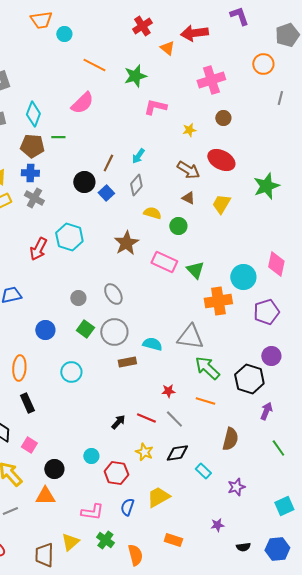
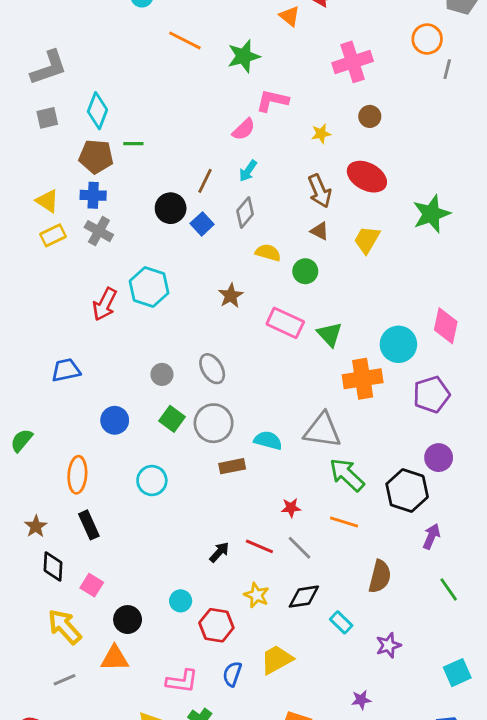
gray line: (280, 98) -> (447, 69), moved
pink semicircle: (82, 103) -> (244, 129), moved, size x0.7
brown arrow: (188, 170) -> (320, 191), turned 35
brown star: (126, 243) -> (231, 296), size x0.7

